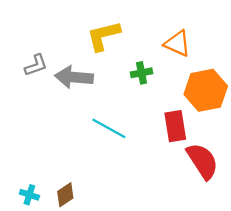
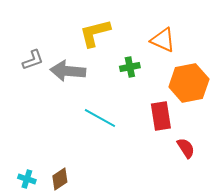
red semicircle: (202, 161) -> (186, 148), size x0.6

